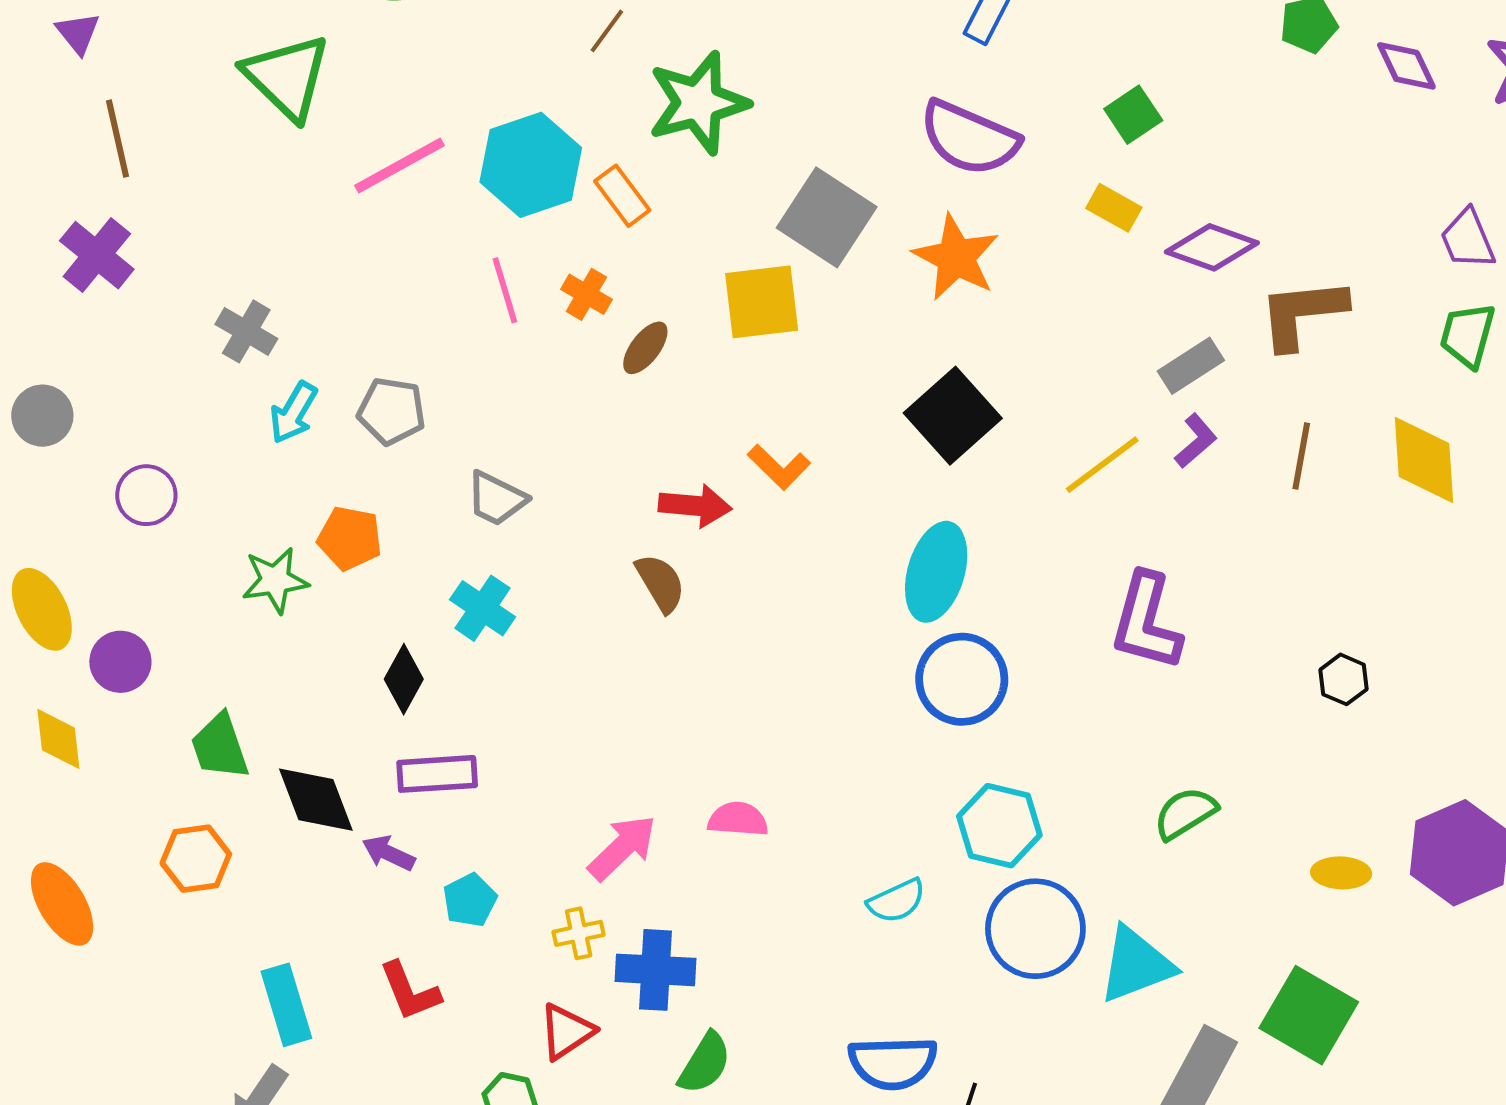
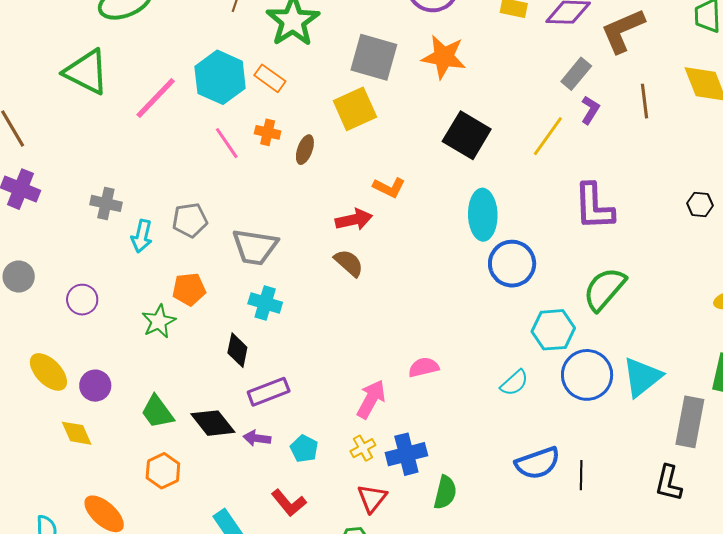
gray trapezoid: (496, 499) -> (255, 247), size x1.4
green semicircle: (1185, 813) -> (604, 289), moved, size x1.4

